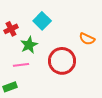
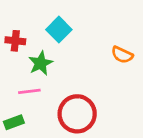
red cross: (11, 29) -> (15, 41), turned 32
red circle: (62, 61) -> (77, 114), moved

